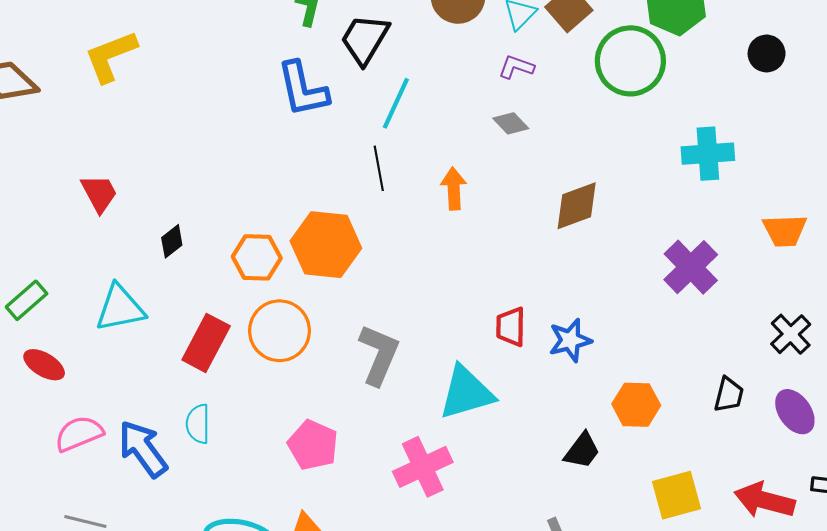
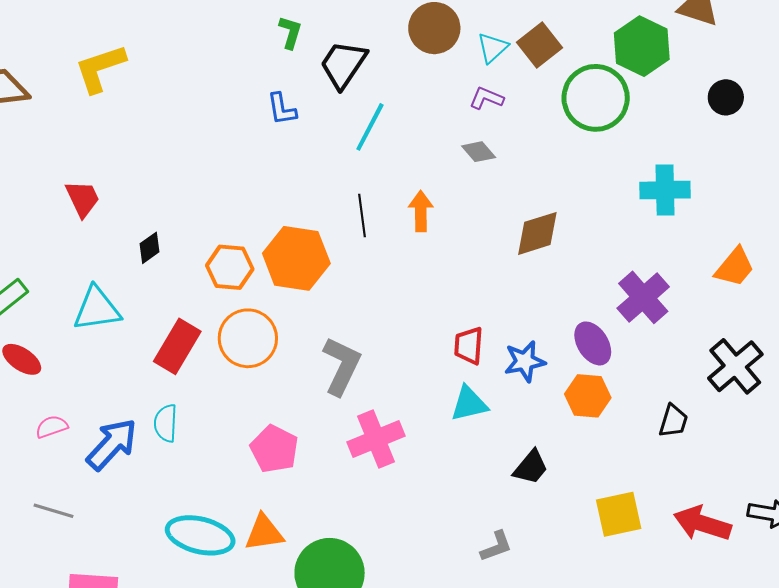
blue L-shape: (303, 89) -> (282, 109), size x0.6
black line: (379, 168) -> (362, 216), moved
orange trapezoid: (785, 231) -> (735, 267), turned -51
black cross: (791, 334) -> (735, 366), size x1.4
cyan triangle: (466, 393) -> (469, 404), moved, size x0.7
orange hexagon: (636, 405) -> (588, 396), moved
purple ellipse: (795, 412) -> (593, 343), moved
pink semicircle: (79, 434) -> (52, 427), size x0.7
blue arrow: (143, 449) -> (112, 444), turned 76
pink cross: (423, 467) -> (376, 439), moved

